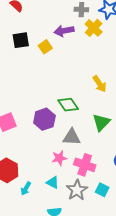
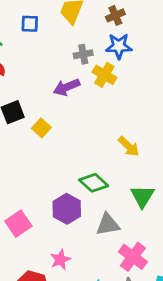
yellow square: (45, 47) -> (41, 128), moved
pink star: (59, 158) -> (60, 260), moved
pink cross: (85, 165) -> (133, 257), turned 30

